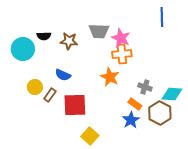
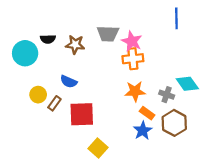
orange star: (110, 77) -> (135, 91), moved, turned -30
gray cross: (145, 87) -> (167, 95), moved
cyan diamond: (172, 94) -> (187, 84), moved, turned 50

